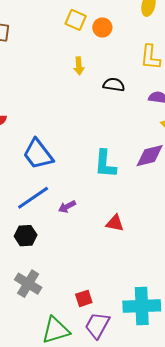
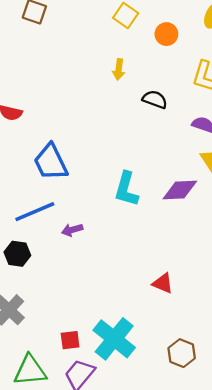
orange circle: (102, 27) -> (166, 34), moved
red triangle: (115, 223) -> (163, 283), moved
cyan cross: (142, 306) -> (114, 339), moved, turned 30

